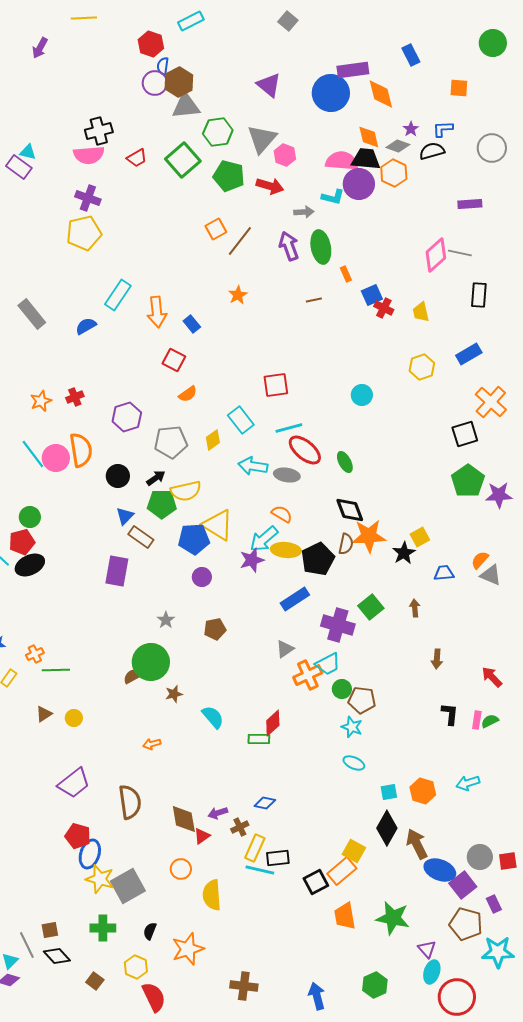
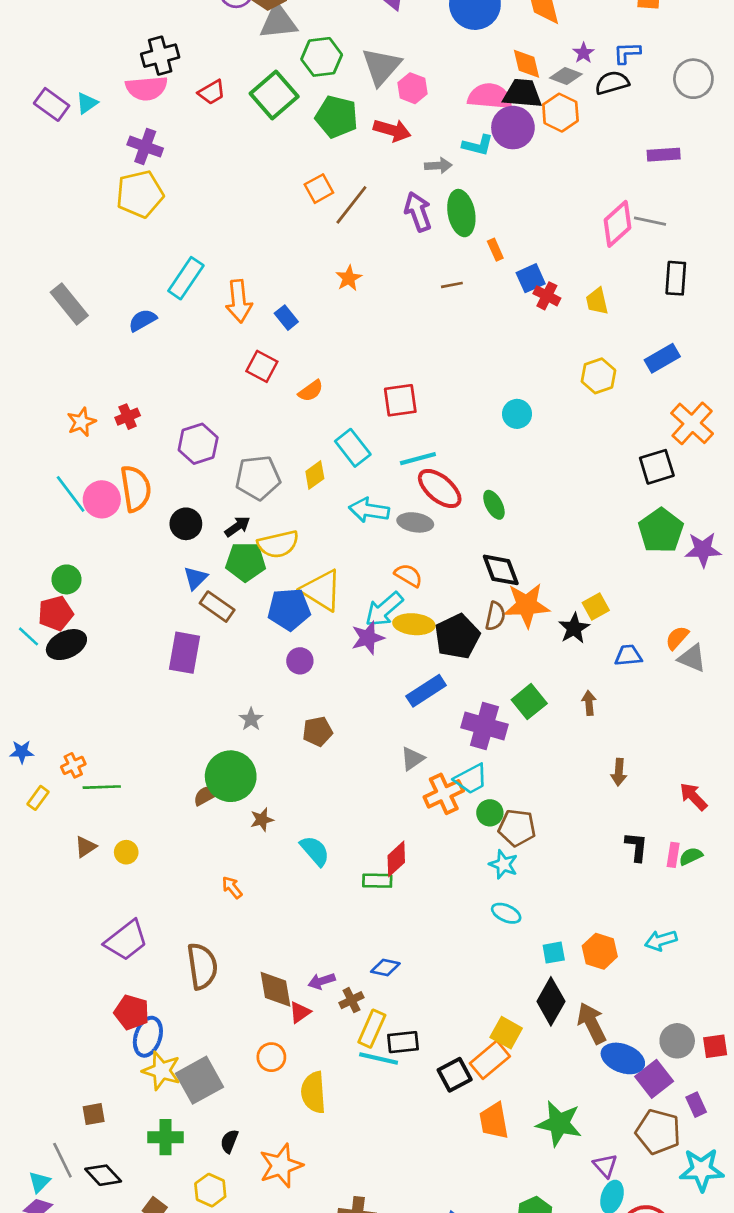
cyan triangle: (28, 152) -> (87, 103), moved, turned -48
orange semicircle: (188, 394) -> (311, 391), moved
orange arrow: (152, 744) -> (232, 887), turned 66
brown square: (50, 930) -> (94, 1114), moved

